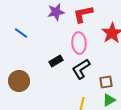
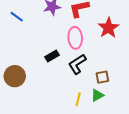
blue line: (21, 33) -> (17, 17), moved
green triangle: (109, 100) -> (97, 95), moved

